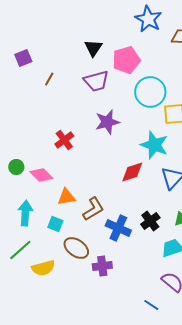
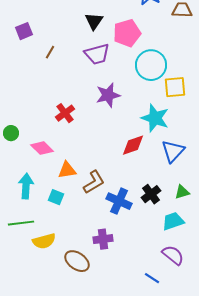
green circle: (16, 167) -> (11, 133), moved
brown ellipse: (76, 248) -> (77, 261), moved
green line: (20, 250) -> (21, 223), turned 35

